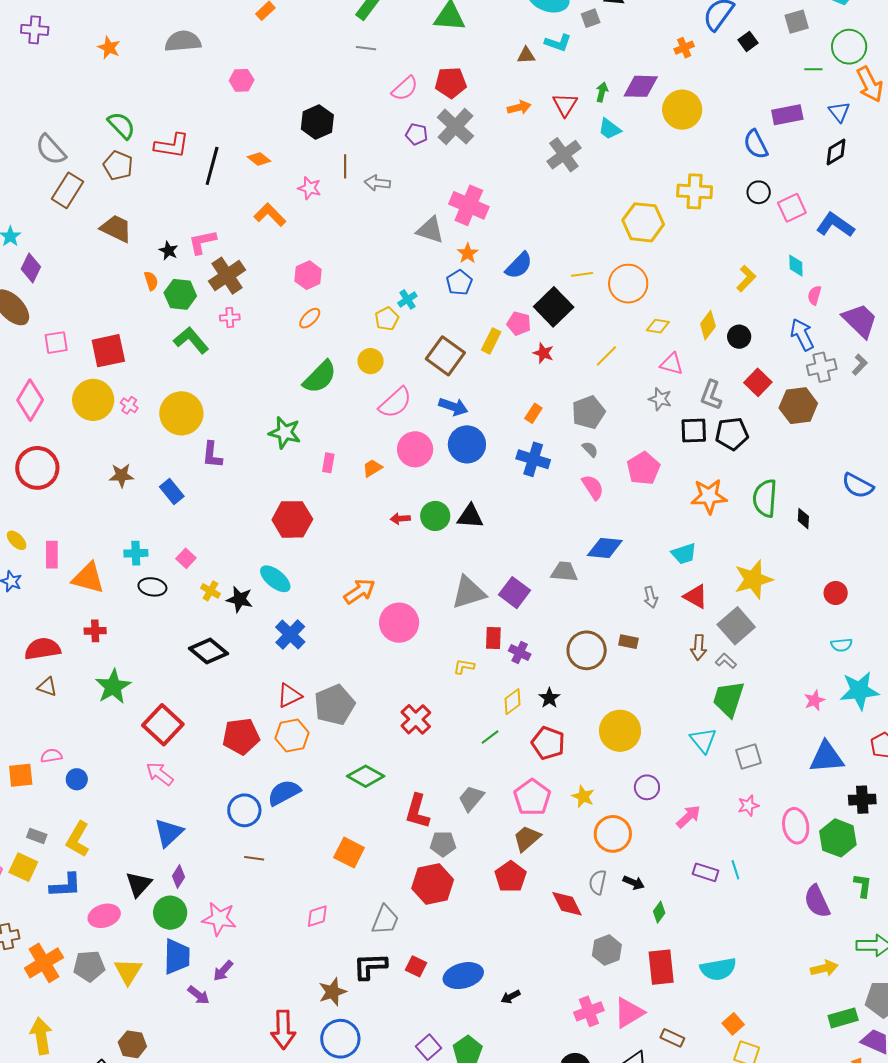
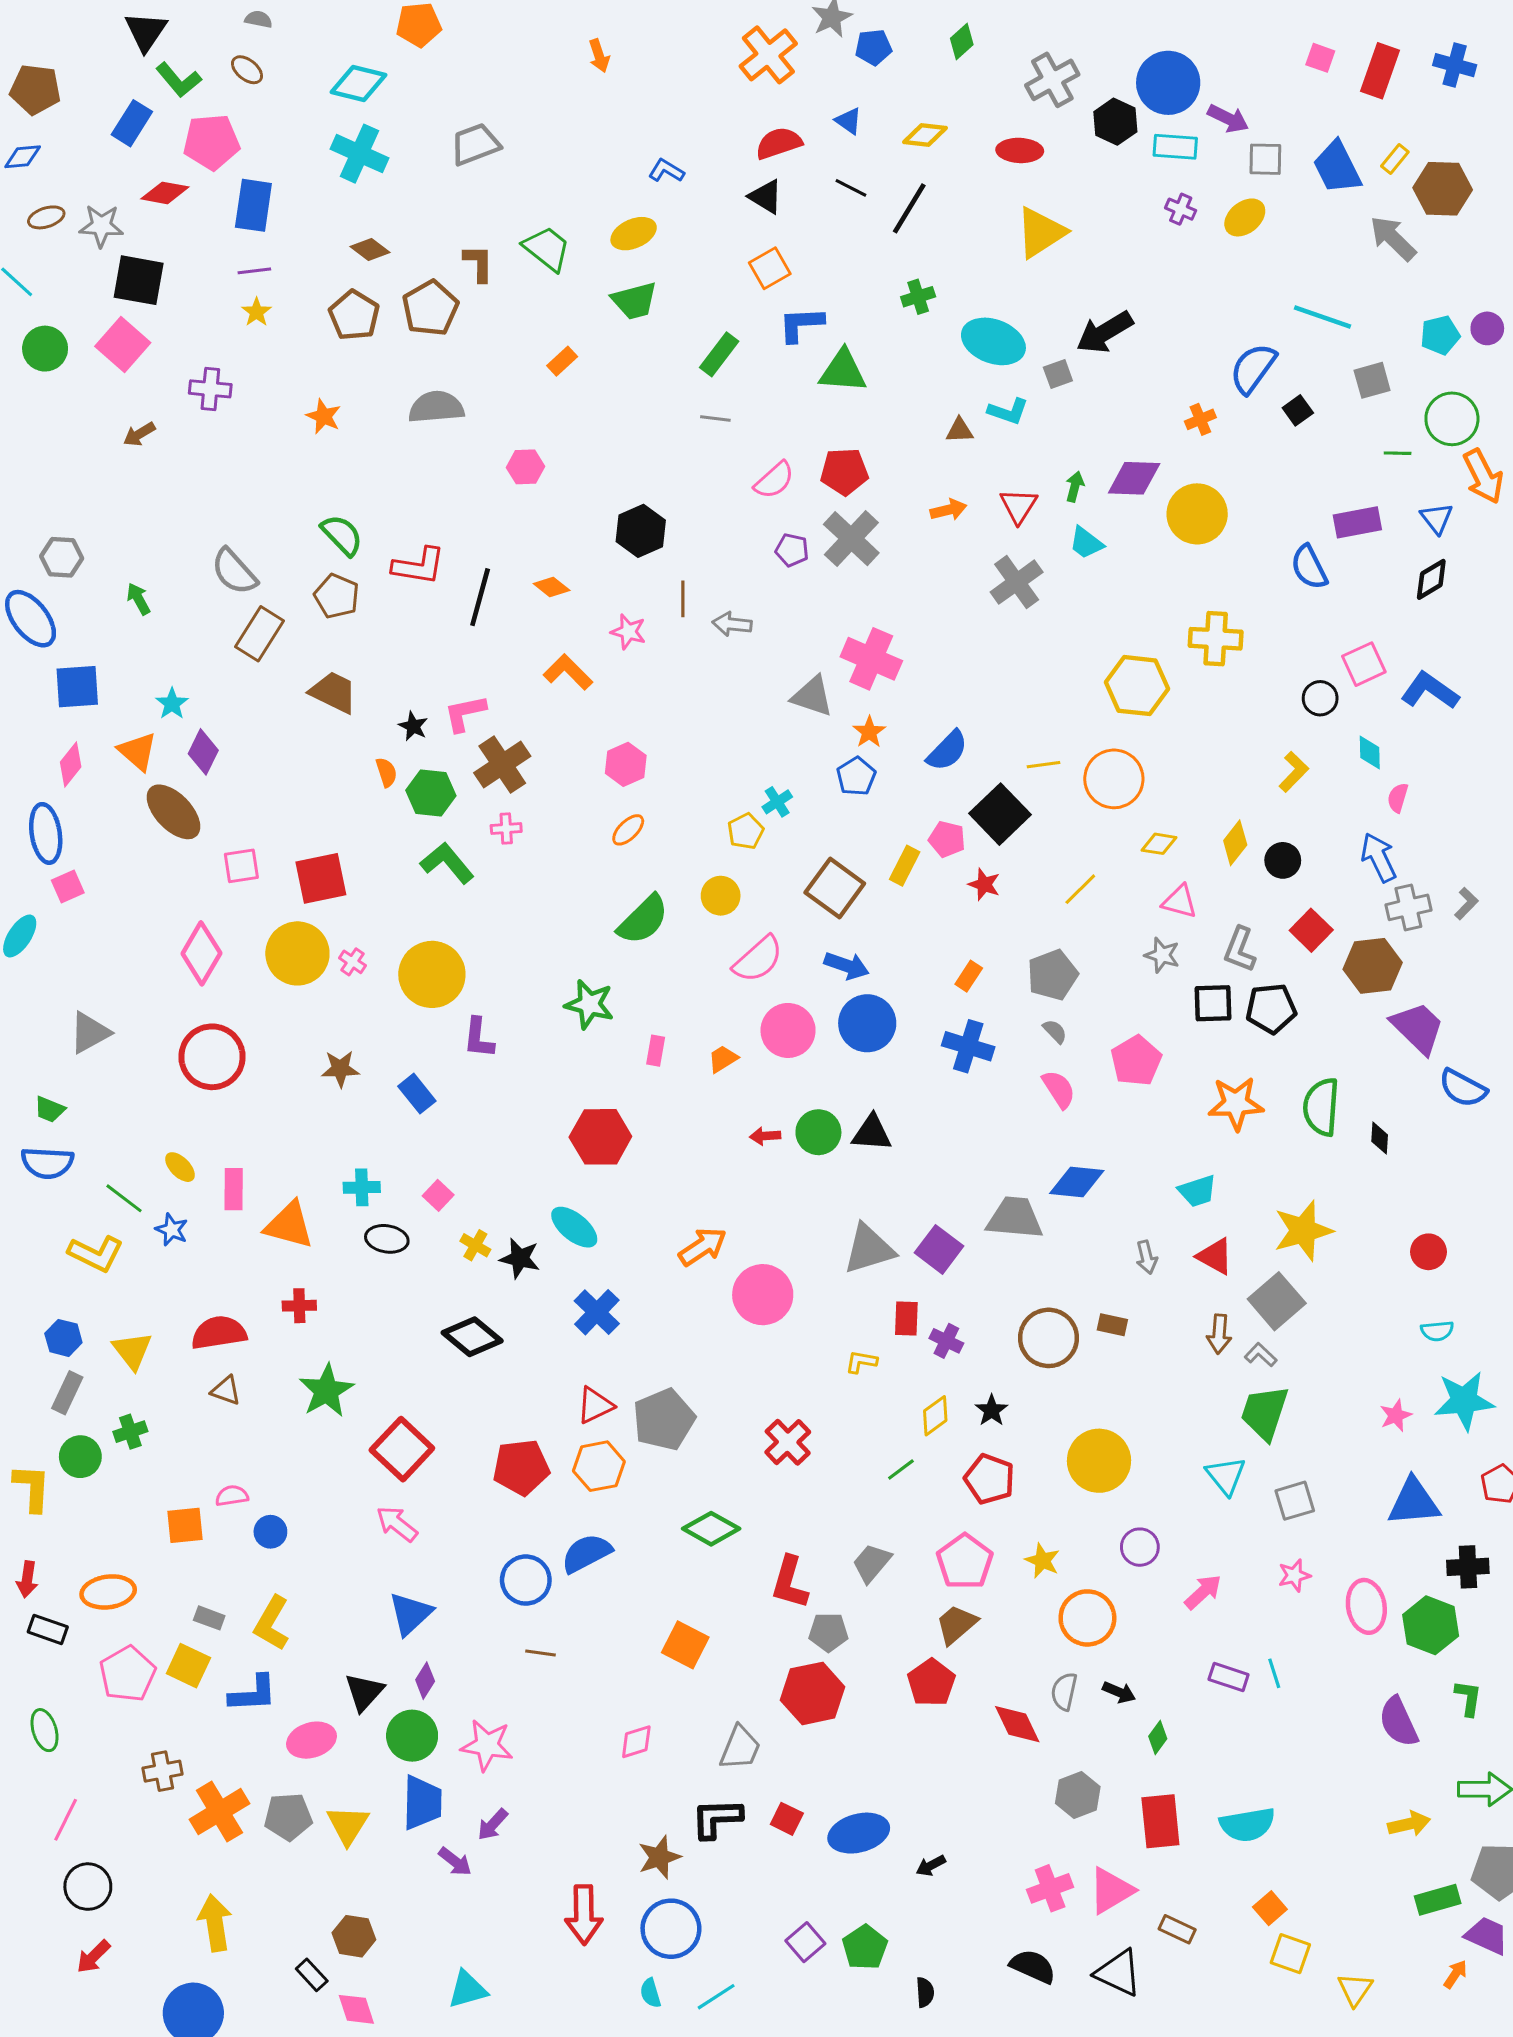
black circle: (759, 192) -> (1320, 698), moved
purple trapezoid: (860, 321) -> (1418, 1028), moved
gray trapezoid: (564, 572) -> (1015, 1218), size x1.4

